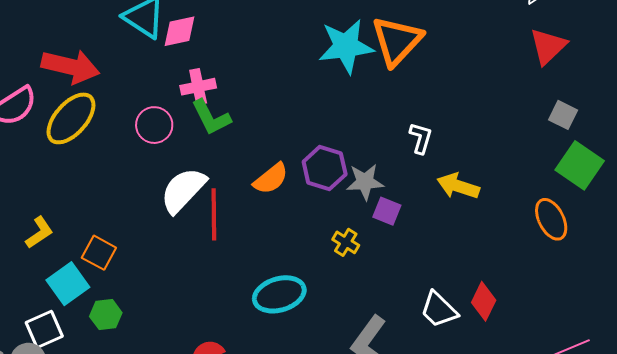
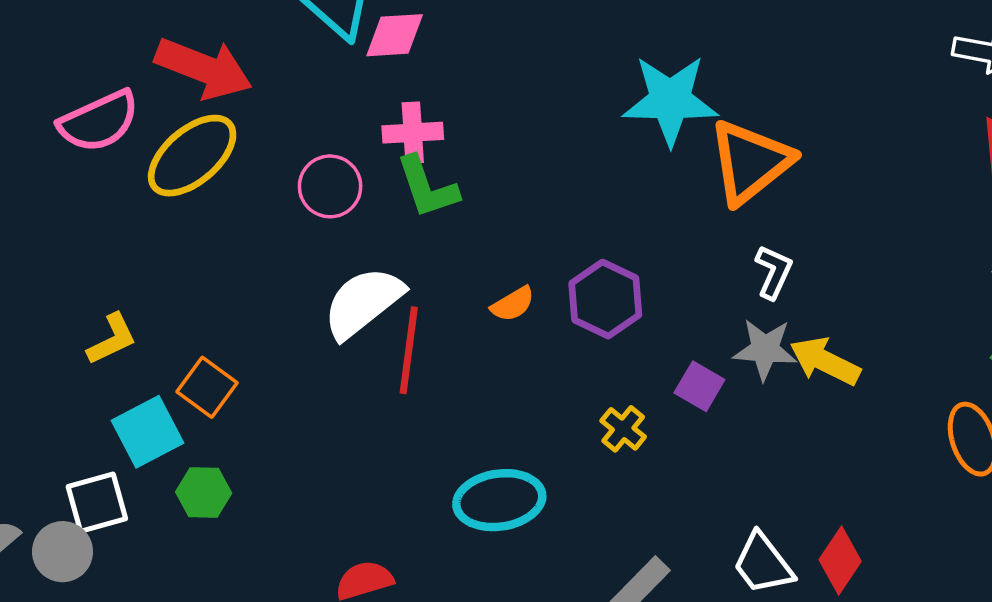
orange triangle: (397, 41) -> (750, 162), moved
orange semicircle: (271, 179) -> (513, 304), size x0.7
gray star: (365, 182) -> (765, 349), moved

